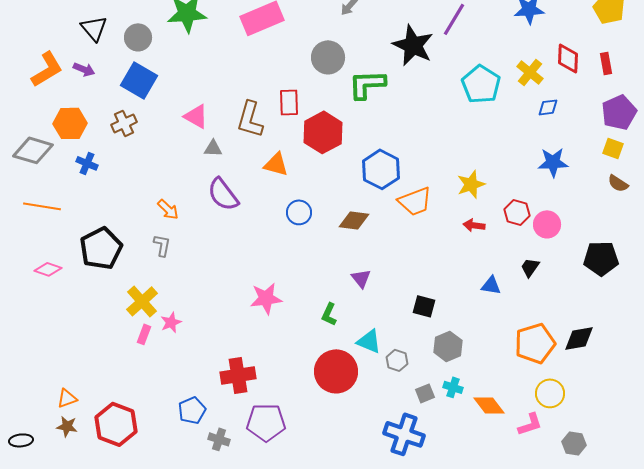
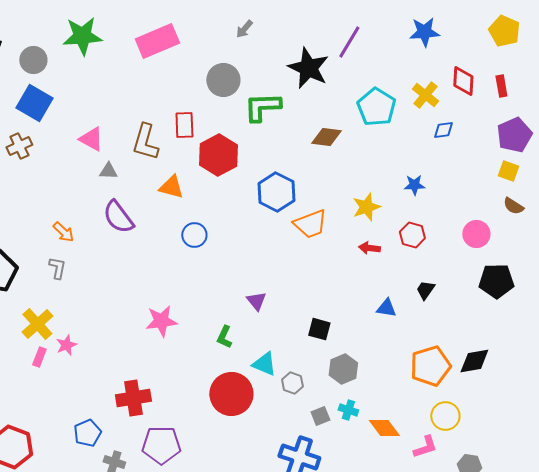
blue star: (553, 162) -> (414, 185), moved, size x0.7
brown diamond: (354, 220) -> (326, 137), moved
pink circle: (547, 224) -> (476, 234), moved

